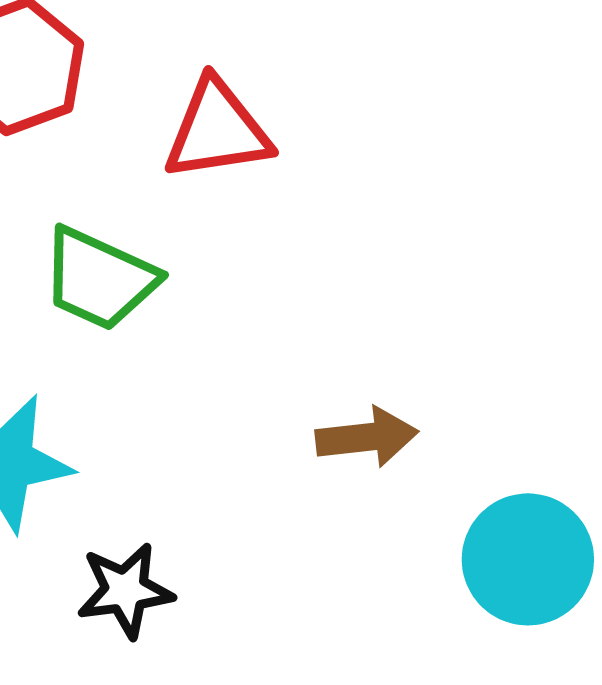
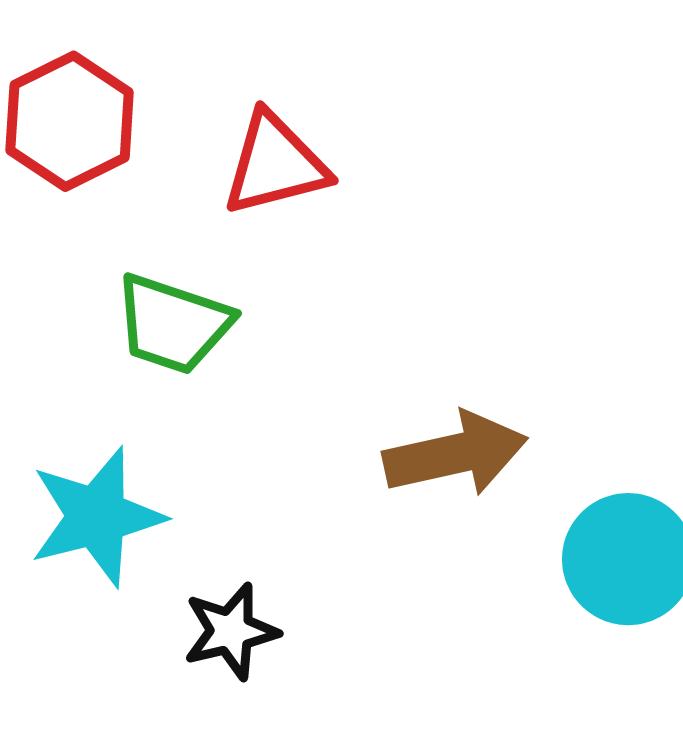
brown arrow: (367, 437) -> (455, 454), size x1.4

